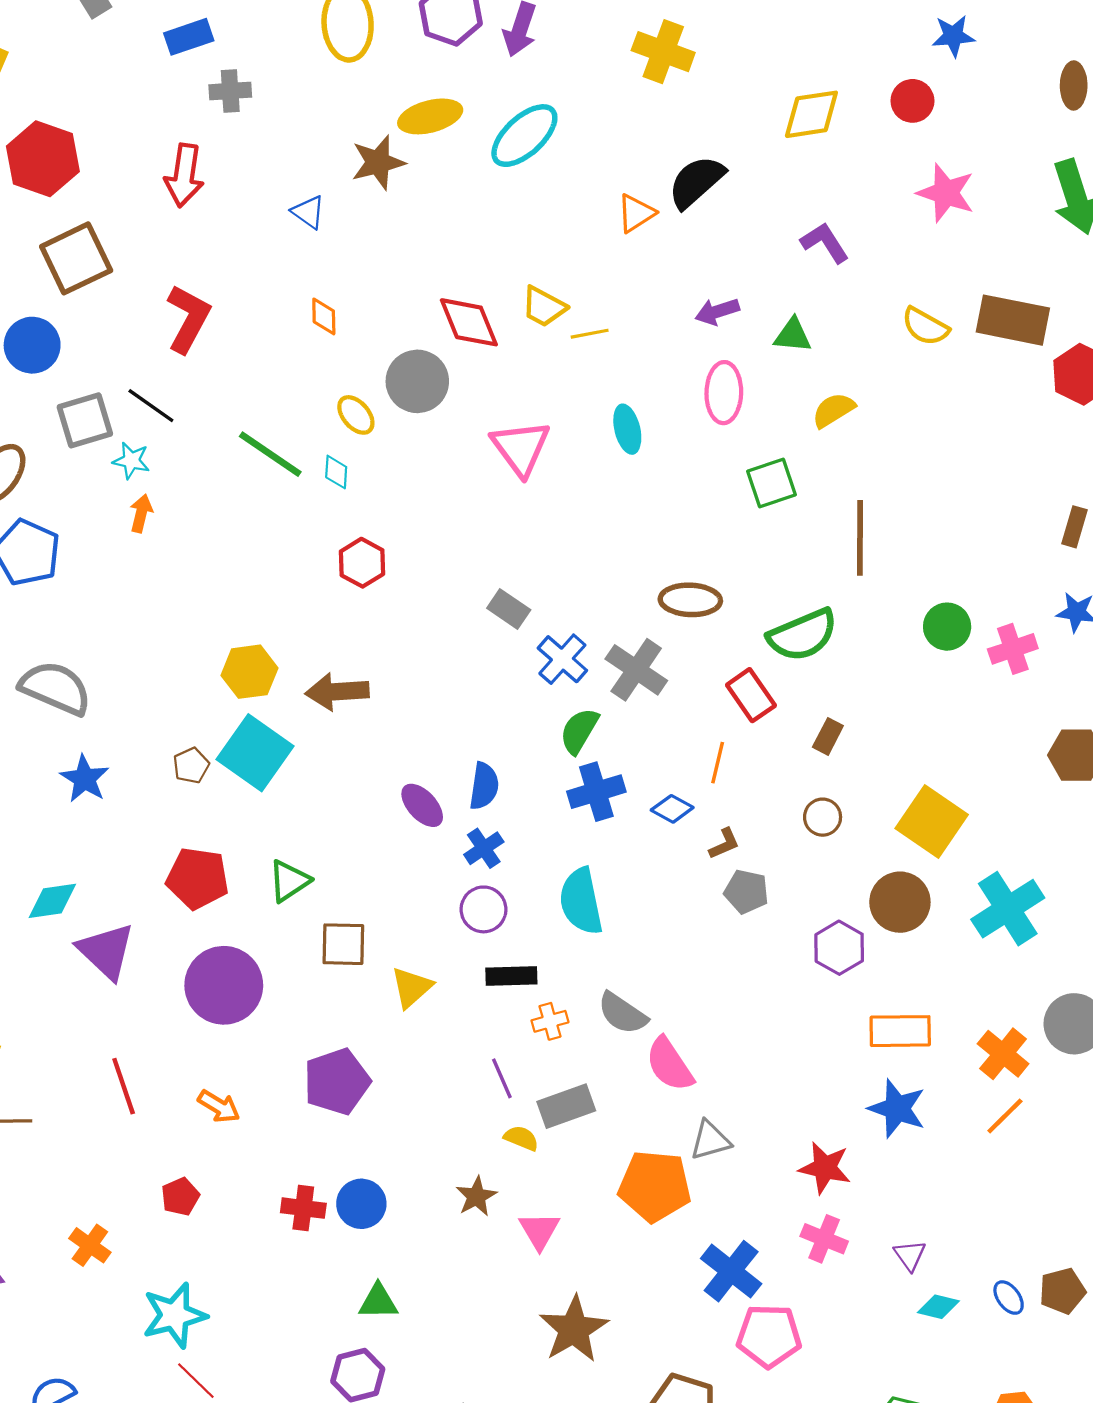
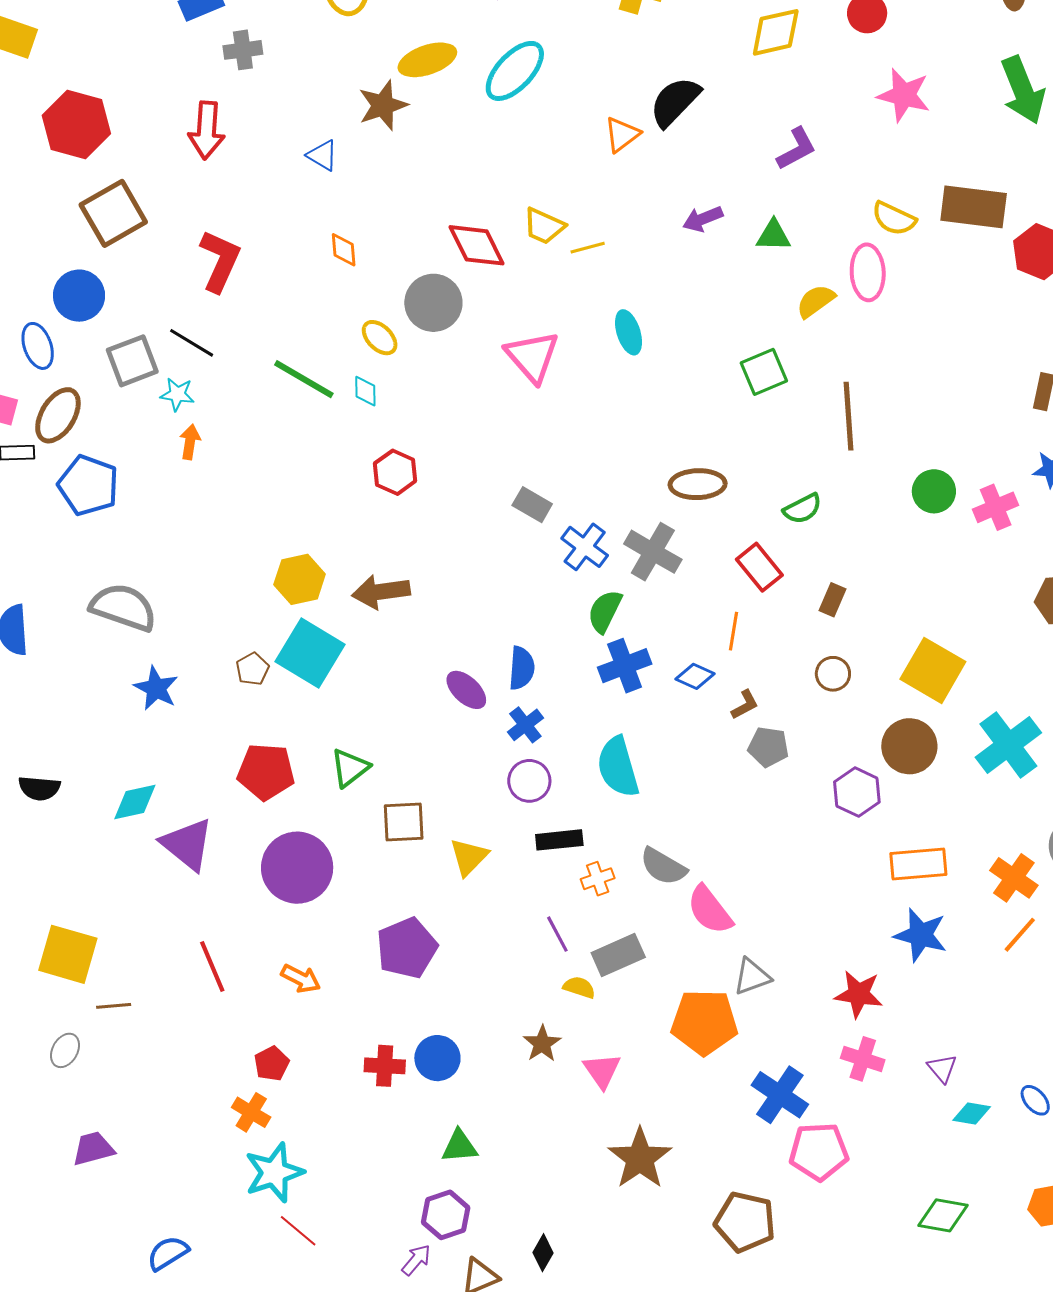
purple L-shape: (825, 243) -> (797, 149), turned 99
pink ellipse: (724, 393) -> (868, 272), moved
green semicircle: (803, 635) -> (802, 509), size x0.6
orange cross: (90, 1245) -> (251, 1112), moved

